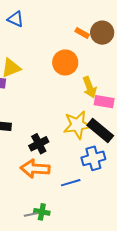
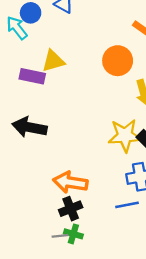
black cross: (39, 144) -> (71, 209), moved
blue line: (71, 183) -> (127, 205), moved

